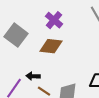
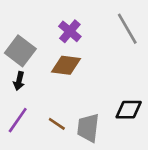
black arrow: (33, 76) -> (19, 81), moved, turned -80

